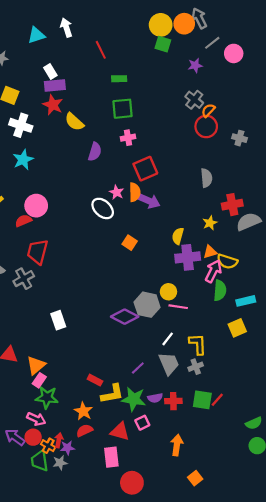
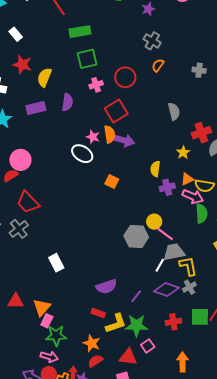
green rectangle: (119, 79) -> (80, 32), size x1.5
purple rectangle: (55, 85) -> (36, 108), moved
orange semicircle: (208, 110) -> (158, 65), moved
yellow semicircle: (74, 122) -> (44, 77), turned 78
red circle: (206, 126) -> (125, 77), moved
red trapezoid: (37, 252) -> (28, 202), turned -50
purple cross: (188, 257) -> (167, 187), size x0.7
pink arrow: (213, 271) -> (193, 197), turned 95
pink line: (178, 307) -> (165, 234), turned 36
purple diamond: (125, 317) -> (166, 290), moved
gray trapezoid: (169, 364) -> (174, 252), moved, turned -70
purple semicircle: (155, 398) -> (106, 286), moved, size x1.5

